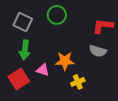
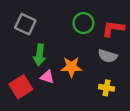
green circle: (57, 15) -> (83, 23), moved
green arrow: (25, 50) -> (40, 55), moved
yellow cross: (78, 82) -> (107, 88), moved, turned 32

